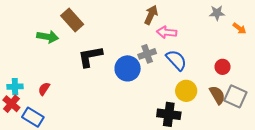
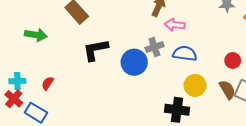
green arrow: (48, 37) -> (36, 35), moved
blue semicircle: (176, 60) -> (185, 54), turned -40

